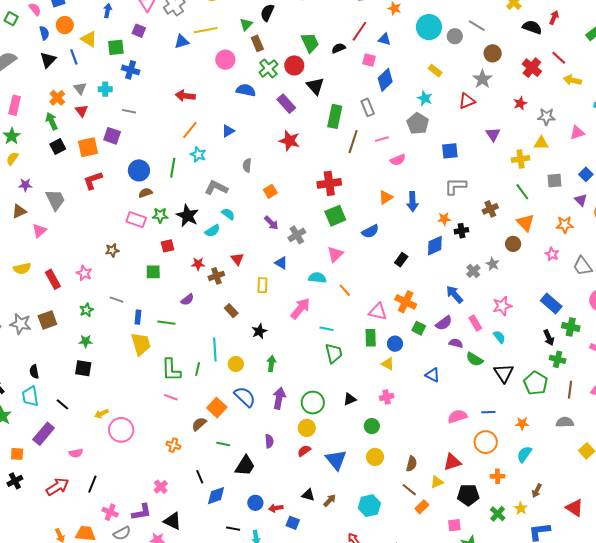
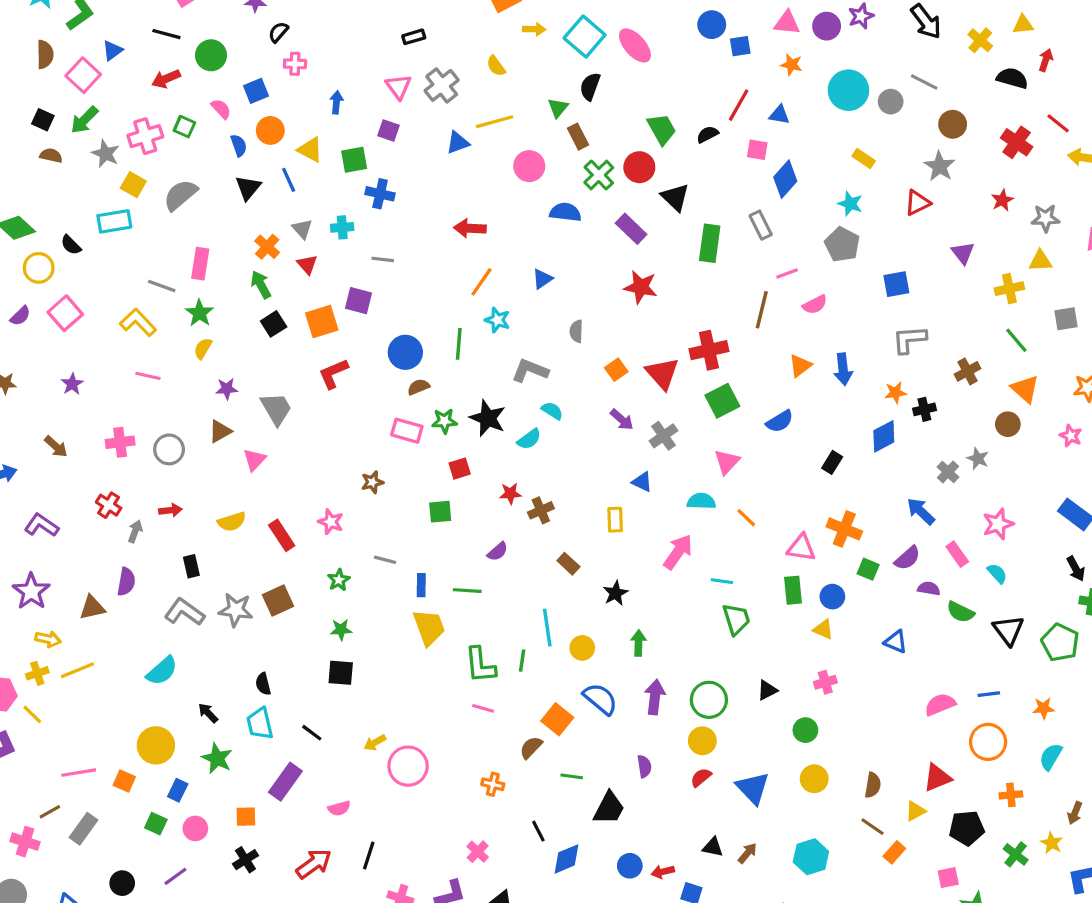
brown line: (353, 142) -> (762, 310), moved
red triangle: (237, 259) -> (662, 373), moved, size x1.6

